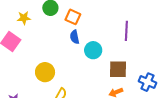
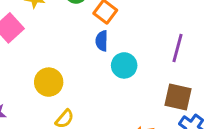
brown square: (118, 69) -> (178, 97), moved

